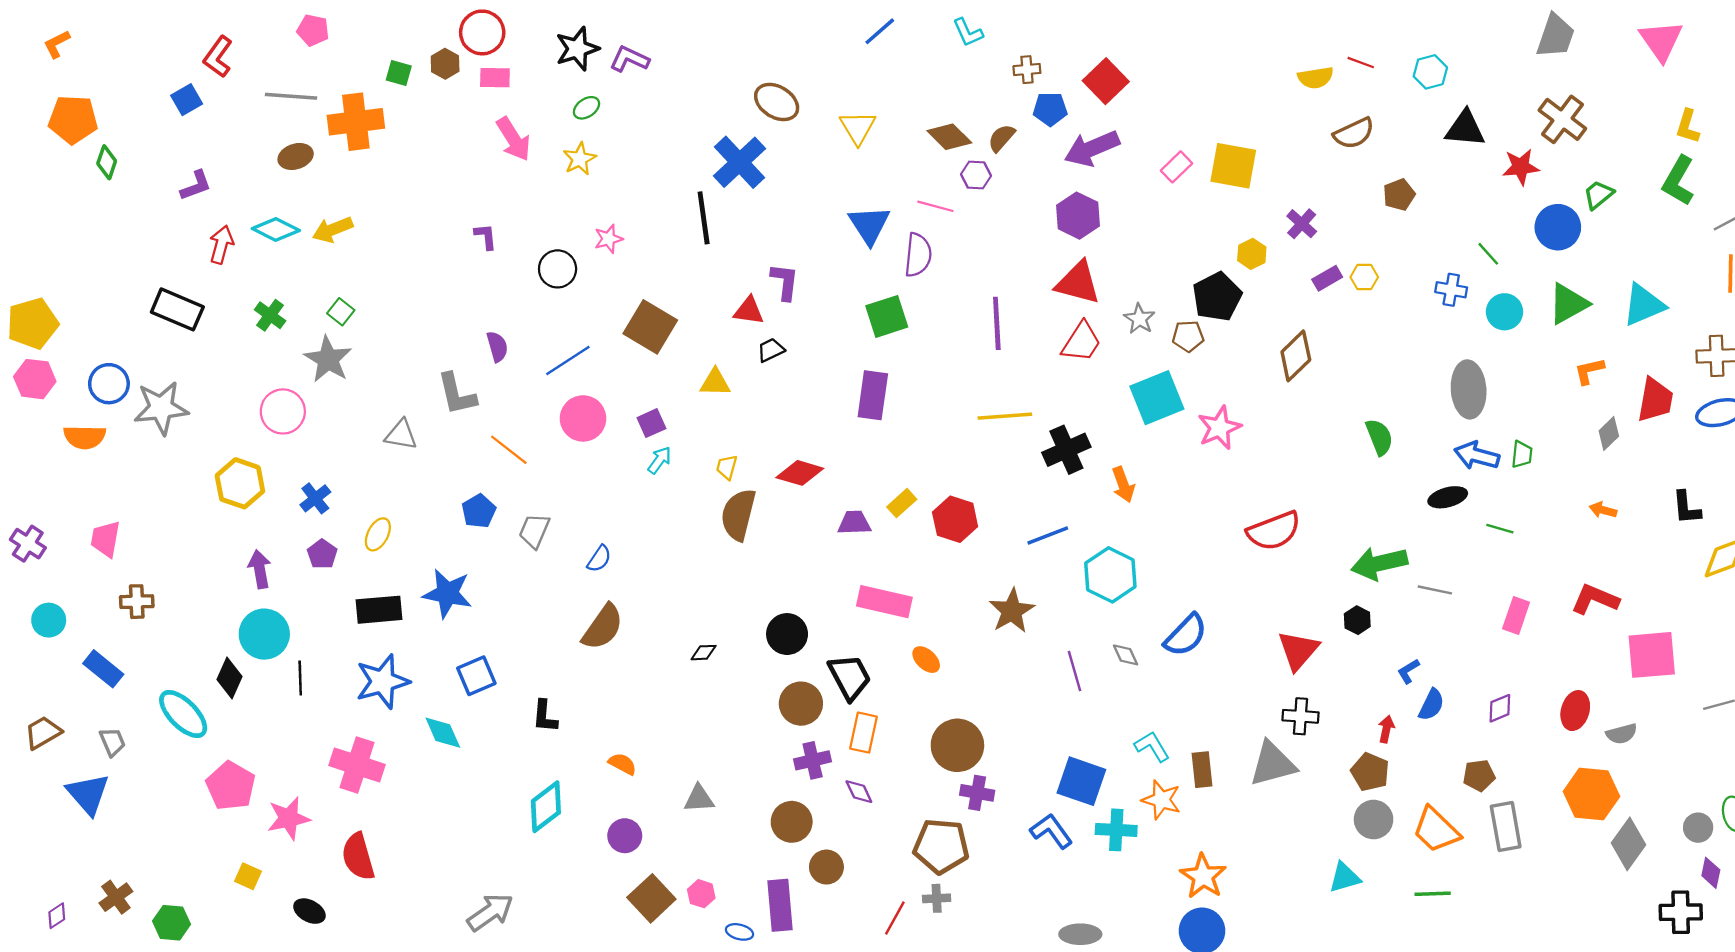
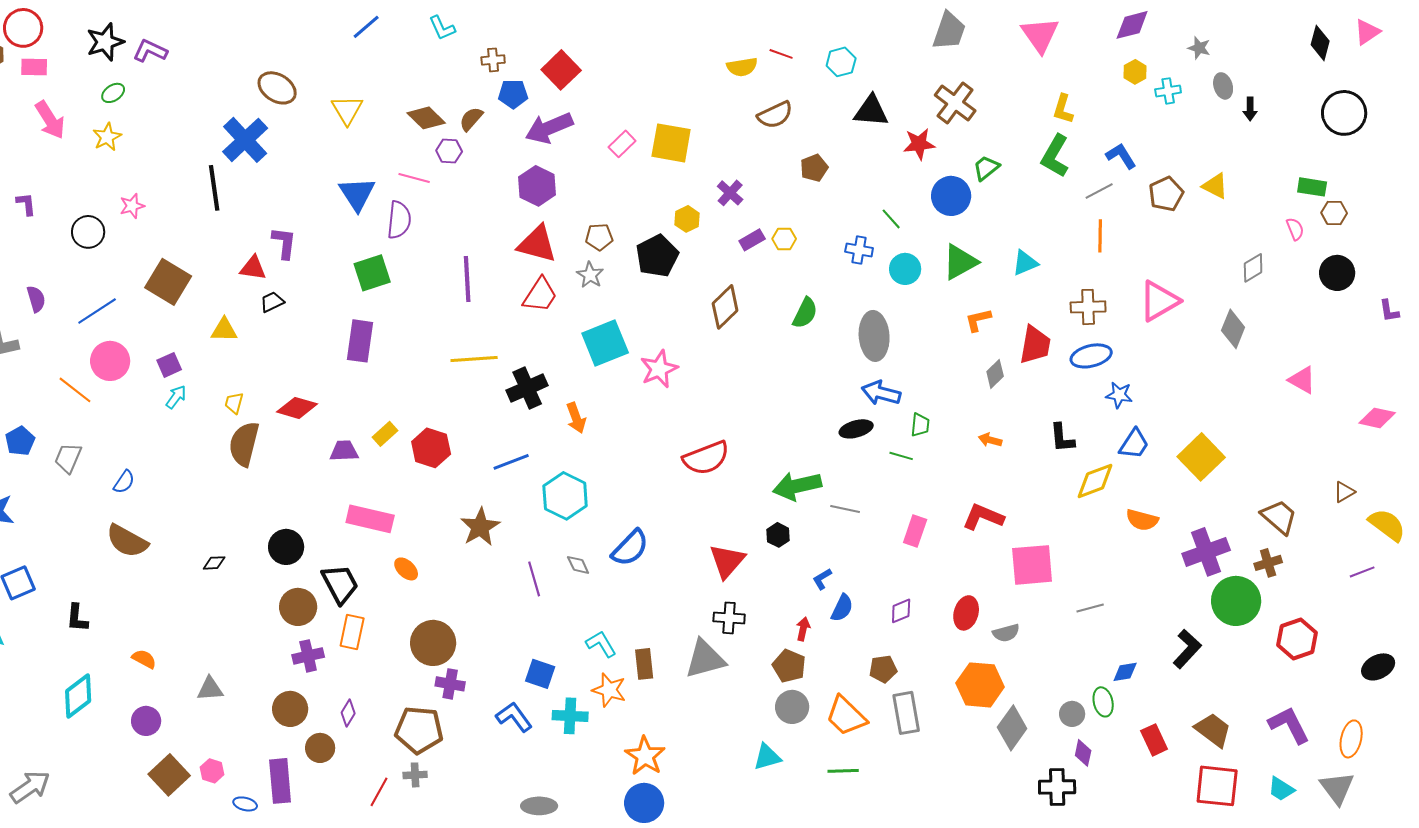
cyan triangle: (1644, 305) -> (1025, 263), size x0.7
brown pentagon: (1188, 336) -> (599, 237), moved
green semicircle: (1379, 437) -> (805, 313), moved, turned 48
orange line: (509, 450) -> (75, 390), moved
green trapezoid: (1522, 454) -> (920, 425), moved
brown semicircle: (603, 627) -> (127, 541), turned 84
blue square: (1081, 781) -> (540, 674), size x0.7
purple diamond: (859, 792) -> (348, 713), moved, turned 56

